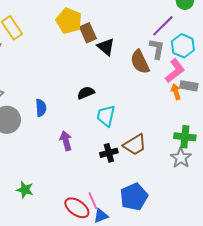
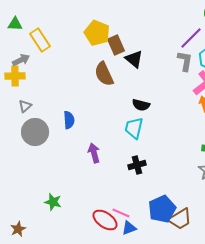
brown semicircle: (140, 62) -> (104, 74), moved
black semicircle: (86, 93) -> (141, 105), moved, turned -144
brown trapezoid: (135, 145) -> (180, 219), moved
pink line: (93, 201) -> (121, 213), turned -42

